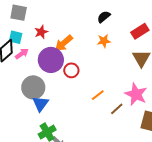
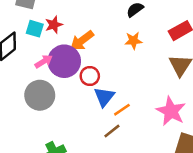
cyan square: (16, 37) -> (35, 29), moved
pink arrow: (22, 54) -> (44, 61), moved
blue triangle: (40, 104) -> (104, 97), moved
brown line: (117, 109) -> (112, 131), moved

